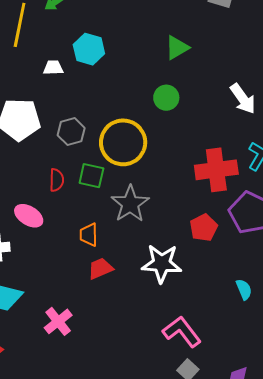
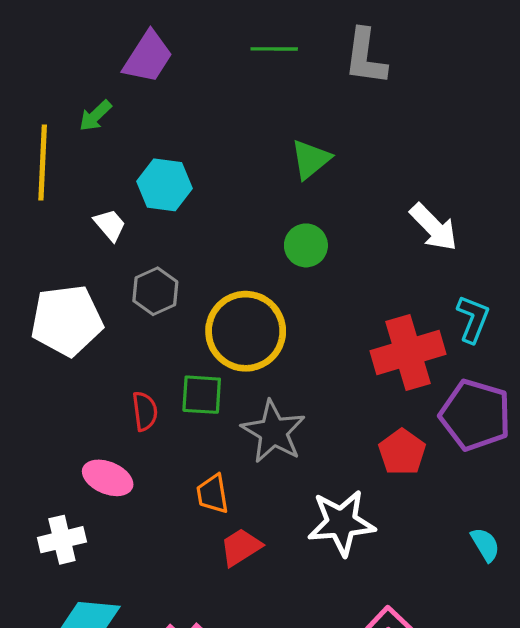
white trapezoid: (53, 68) -> (110, 225), turned 60
gray hexagon: (71, 132) -> (155, 291), moved

